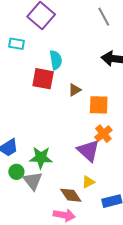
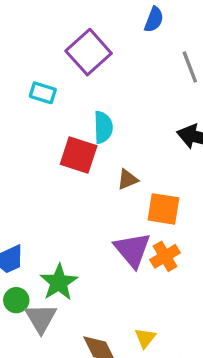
purple triangle: (88, 151) -> (132, 250), moved
green star: (41, 158) -> (59, 282), turned 30
yellow triangle: (88, 182) -> (145, 338), moved, turned -32

